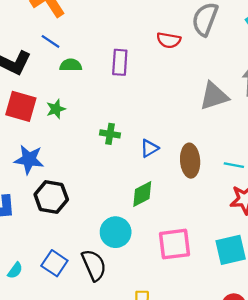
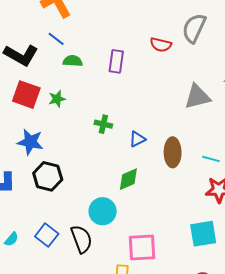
pink square: (174, 244) -> (142, 247), moved

